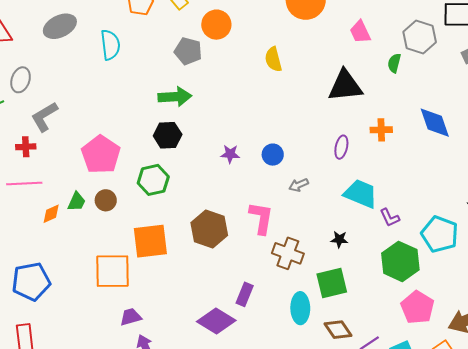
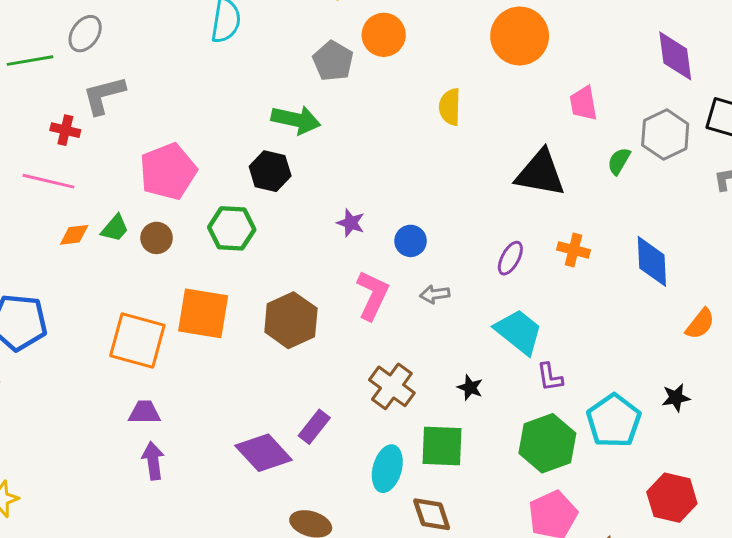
pink L-shape: (261, 218) -> (373, 295), moved

